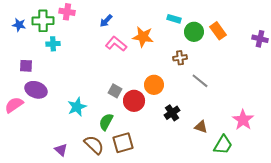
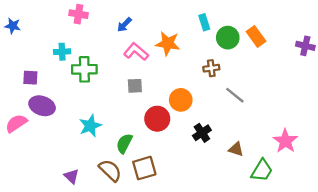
cyan rectangle: (174, 19) -> (204, 22), turned 56
green cross: (43, 21) -> (84, 69), moved
blue star: (19, 25) -> (13, 26), moved
gray square: (115, 91) -> (135, 86), moved, turned -32

